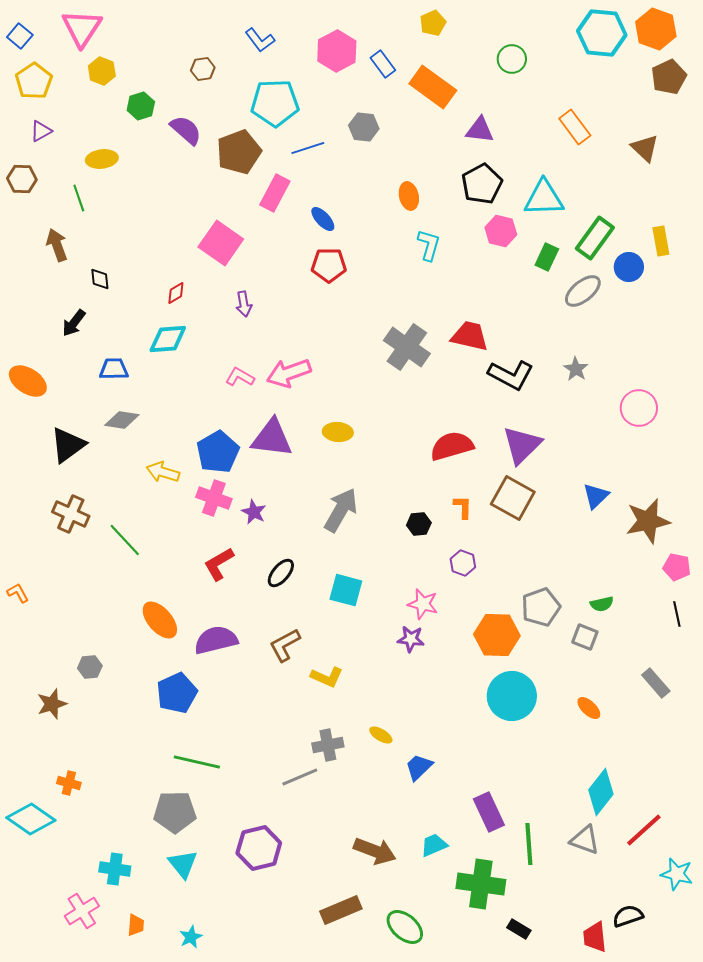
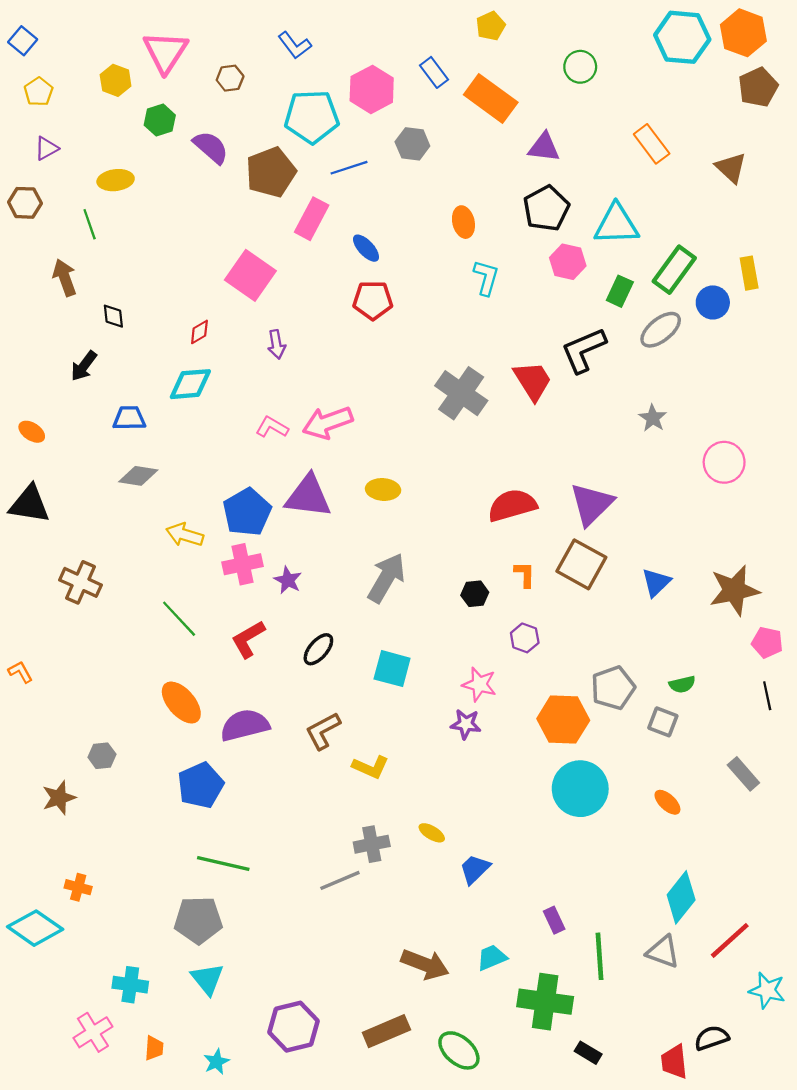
pink triangle: (82, 28) -> (165, 52), moved
pink hexagon: (337, 51) -> (372, 89), moved
yellow pentagon: (34, 81) -> (39, 92), size x0.7
red trapezoid: (470, 336) -> (533, 381), turned 45
black L-shape: (511, 375) -> (584, 350), moved, turned 129
orange ellipse: (28, 381) -> (32, 432), size x0.6
black triangle: (68, 445) -> (29, 504), moved, turned 45
blue triangle: (596, 496) -> (656, 582), moved
pink cross: (214, 498) -> (243, 564), turned -32
green line: (125, 540) -> (179, 619), moved
purple rectangle: (489, 812) -> (554, 920), size x0.6
purple hexagon: (259, 848) -> (293, 1027), moved

